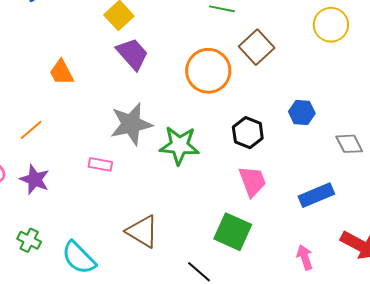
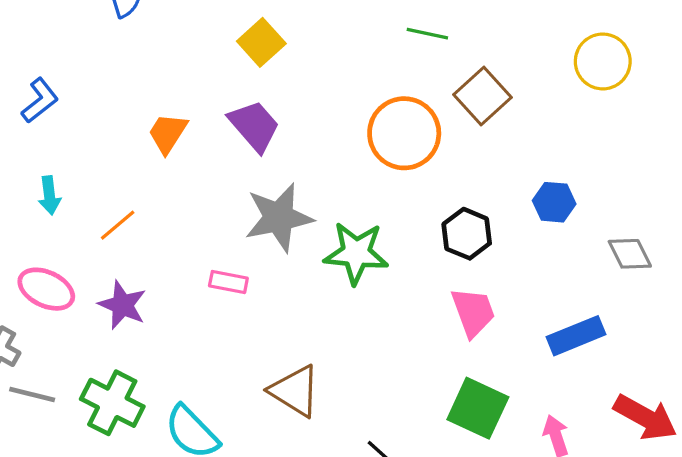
purple trapezoid: (132, 54) -> (254, 126), moved
orange trapezoid: (61, 72) -> (168, 133), turned 60
green square: (233, 232) -> (478, 408), moved
green cross: (29, 240) -> (112, 403), size x1.6

